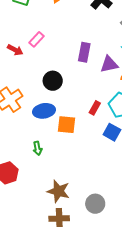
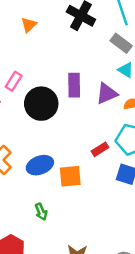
black circle: (53, 81) -> (41, 104), moved, size x1.4
red rectangle: (95, 108) -> (100, 149), turned 40

